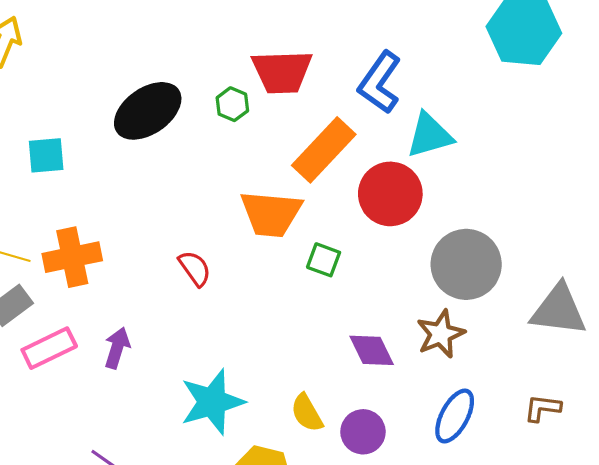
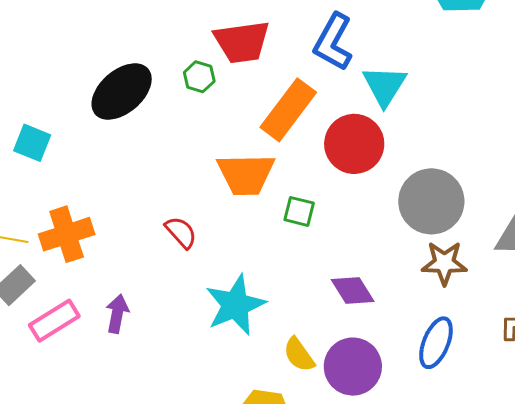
cyan triangle: (430, 135) -> (385, 86), turned -36
cyan square: (46, 155) -> (32, 143), turned 33
brown star: (441, 334) -> (444, 263), moved, turned 30
cyan star: (212, 402) -> (235, 305), moved
purple circle: (363, 432) -> (353, 367), size x1.4

